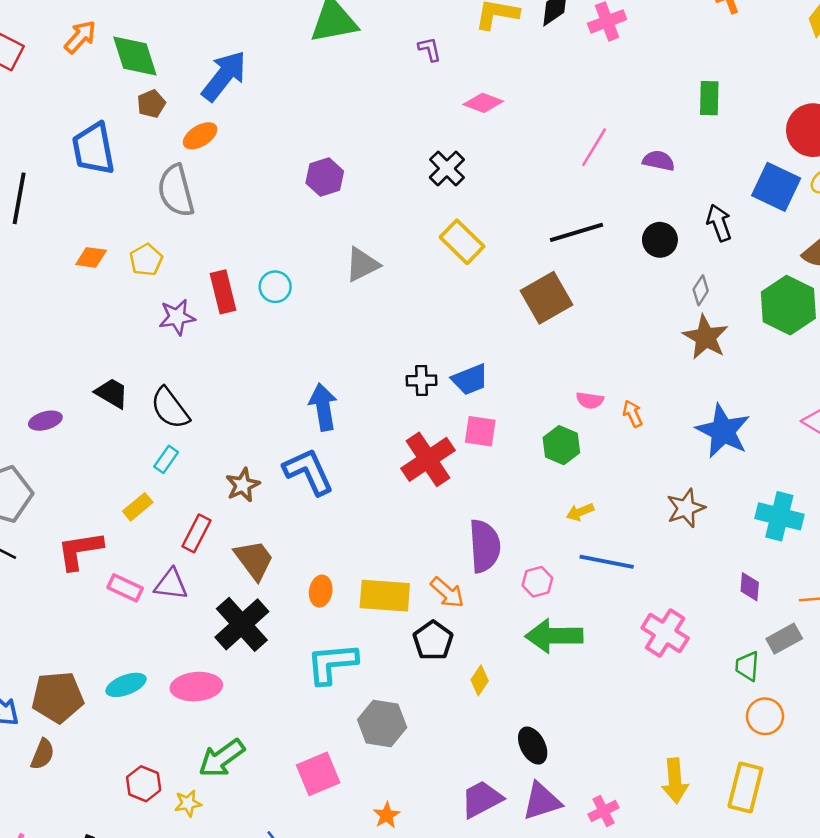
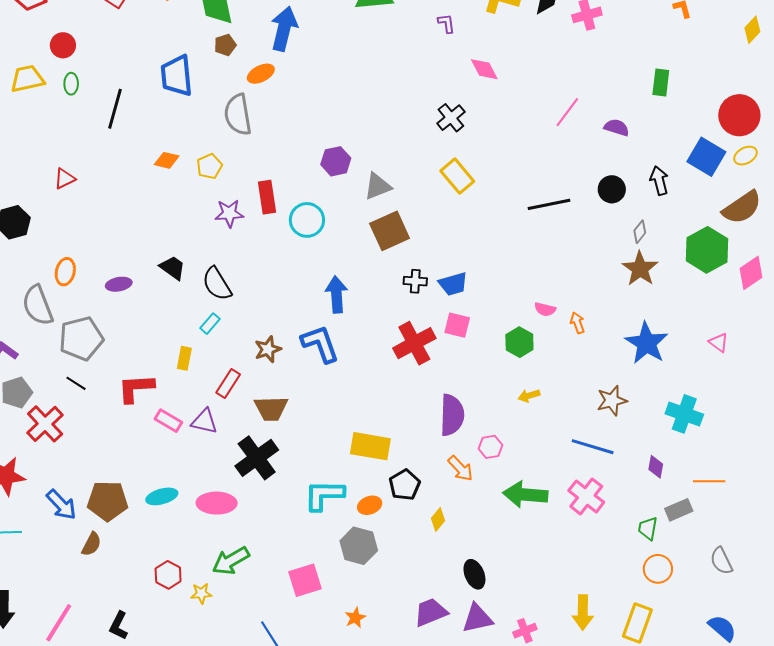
blue arrow: (224, 76) -> (284, 29), turned -30
pink diamond: (483, 103) -> (484, 69), turned 36
purple hexagon: (325, 177) -> (336, 161), moved
black line: (577, 232) -> (549, 204), moved
cyan circle: (275, 287) -> (307, 220), moved, size x1.4
brown square: (547, 298) -> (390, 231), moved
yellow rectangle: (138, 507) -> (184, 358), turned -45
brown trapezoid: (254, 560) -> (271, 409), turned 120
blue line: (607, 562) -> (593, 447), moved
orange ellipse: (321, 591) -> (370, 505), moved, turned 55
orange arrow: (447, 593) -> (460, 468), moved
green arrow: (554, 636) -> (525, 495), moved

